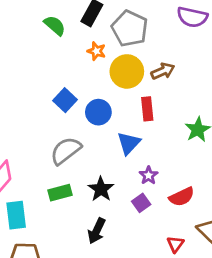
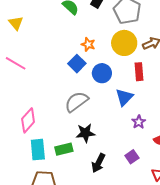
orange star: (96, 51) -> (88, 44), moved
black star: (101, 189) -> (85, 133), moved, turned 30
green rectangle: (60, 193) -> (64, 149), moved
purple square: (141, 203) -> (132, 157), moved

